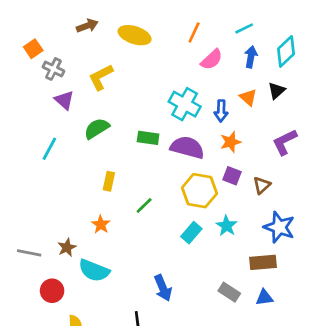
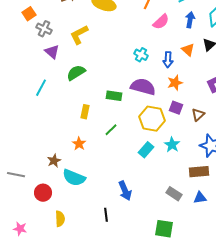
cyan cross: (185, 104) -> (141, 55), size x0.6
green rectangle: (148, 138) -> (114, 96), moved
gray line: (29, 253) -> (16, 175), moved

